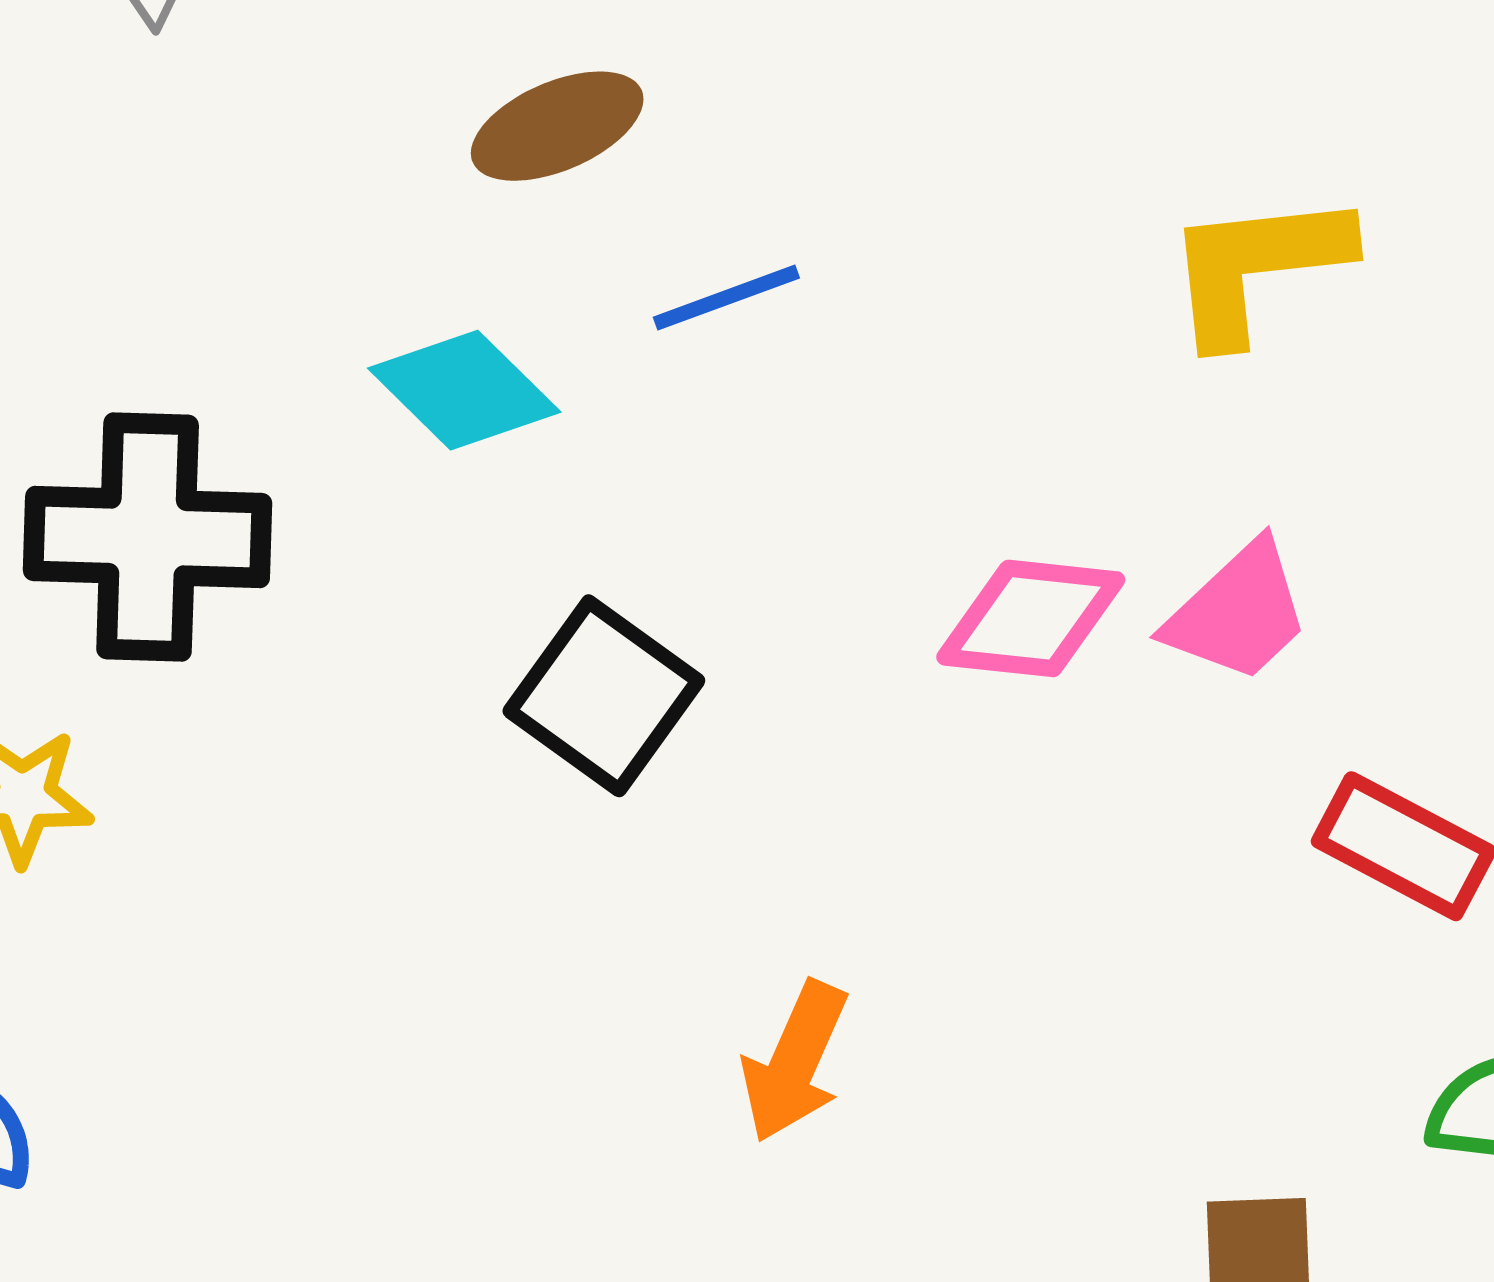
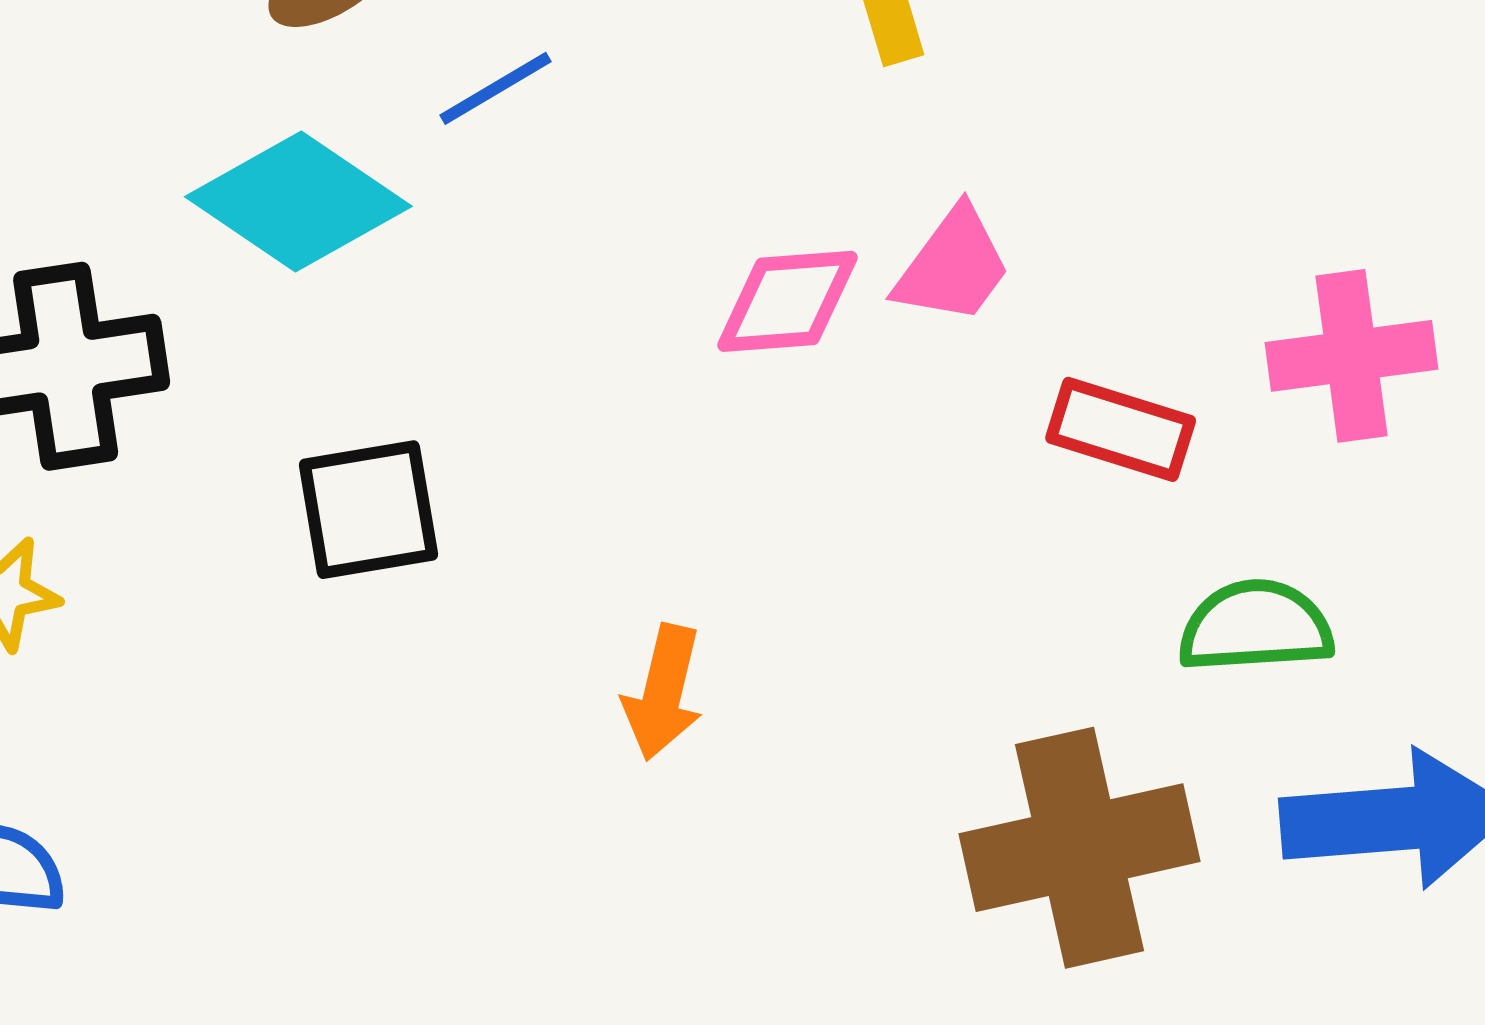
cyan diamond: (464, 390) -> (298, 201), size x1.4
black square: (604, 696) -> (368, 510), moved, turned -35

